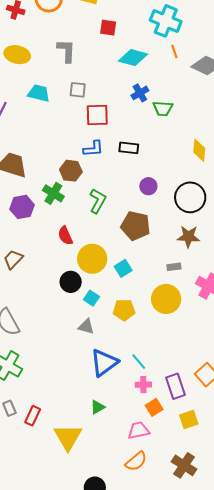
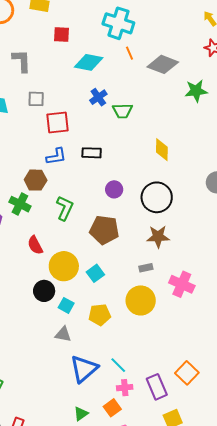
orange square: (154, 407) -> (112, 408), moved

